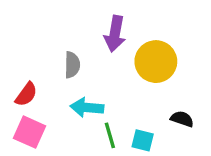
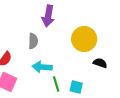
purple arrow: (115, 34) -> (48, 16), moved
black semicircle: (182, 119) -> (100, 63), moved

